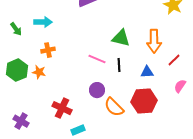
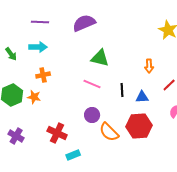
green triangle: (121, 38) -> (100, 58), moved
orange arrow: (154, 41) -> (149, 66), size x0.6
black line: (119, 65) -> (122, 90), moved
purple cross: (21, 121) -> (16, 136), moved

